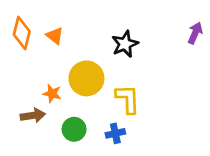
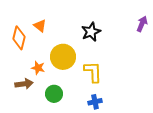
orange diamond: (22, 33) -> (19, 38), moved
blue cross: (115, 133) -> (95, 102), moved

